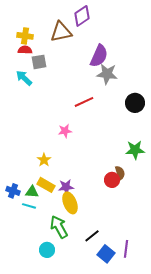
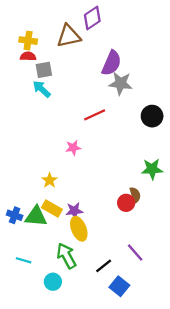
cyan arrow: (24, 78) -> (42, 89), moved
green triangle: (32, 192) -> (36, 216), size x1.5
cyan line: (29, 206) -> (24, 260), moved
purple line: (126, 249) -> (135, 252), moved, turned -48

